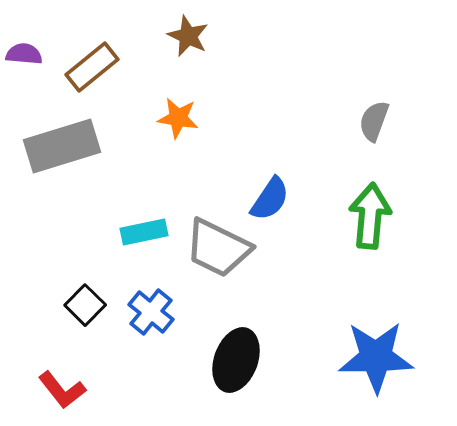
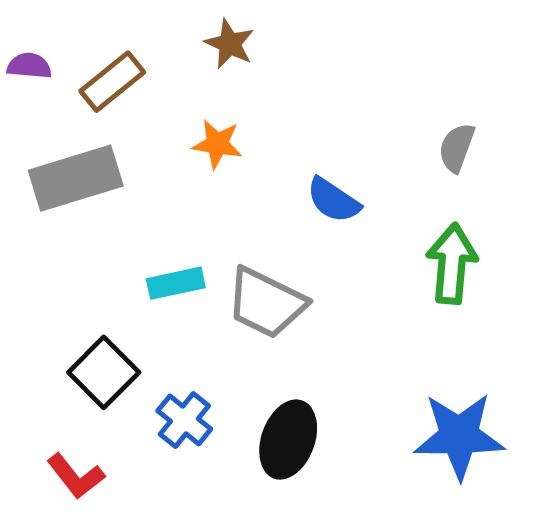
blue semicircle: (270, 199) -> (333, 200), moved, turned 90
black square: (85, 305) -> (104, 372), size x1.4
blue cross: (151, 312) -> (184, 420), moved

